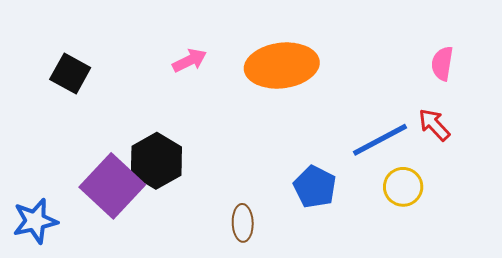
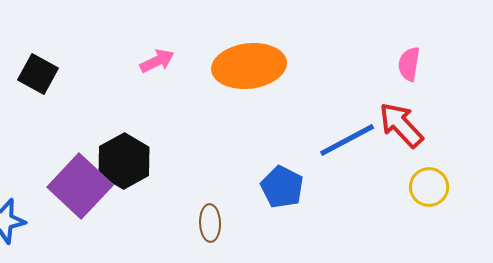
red arrow: (434, 125) -> (401, 125), size x1.4
yellow circle: (403, 187) -> (429, 187), moved

